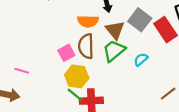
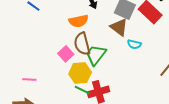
brown triangle: (115, 30) -> (119, 27), moved
green trapezoid: (114, 51) -> (96, 55), moved
cyan semicircle: (141, 60) -> (134, 44), turned -112

